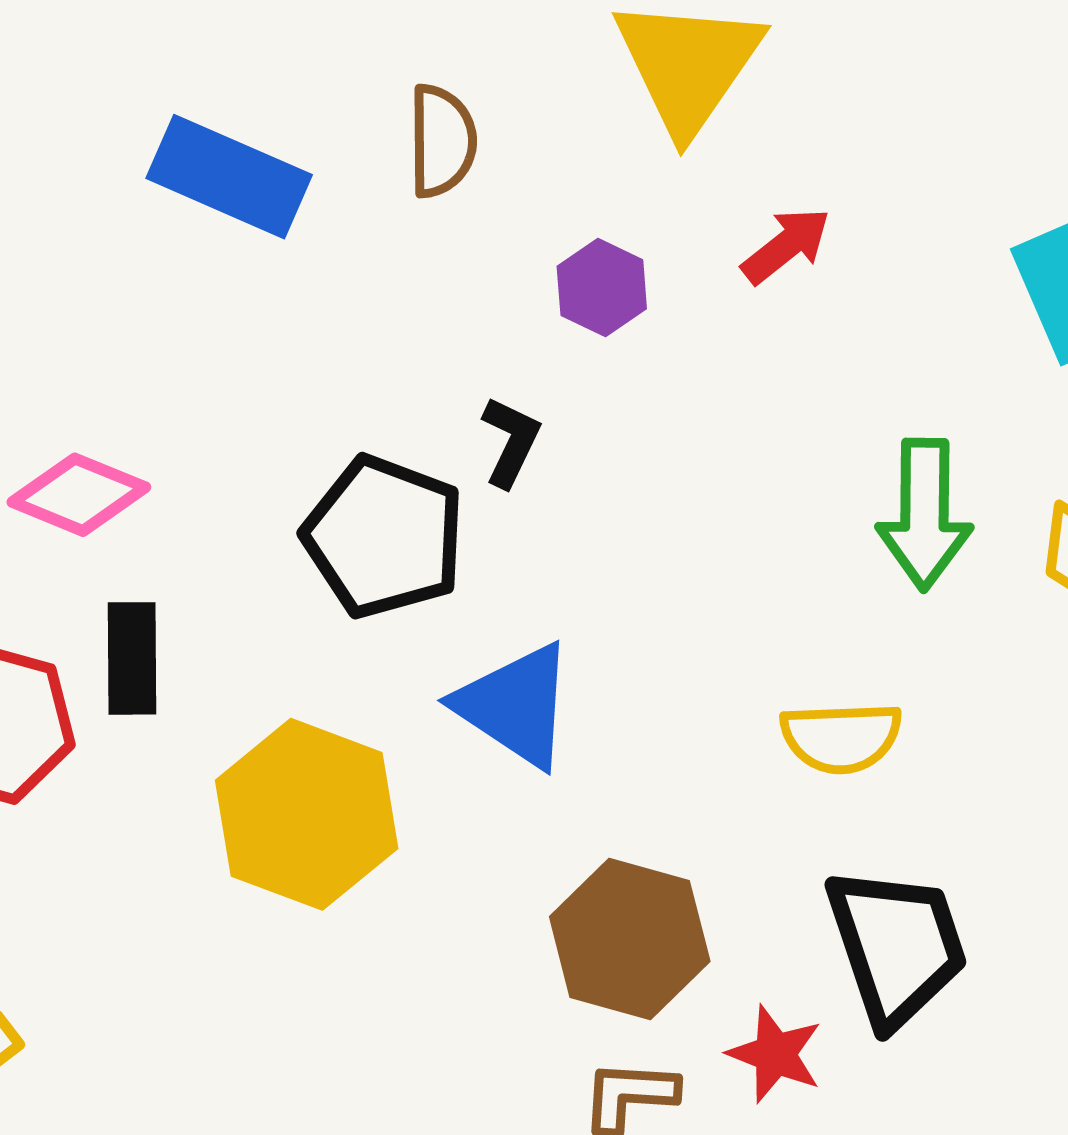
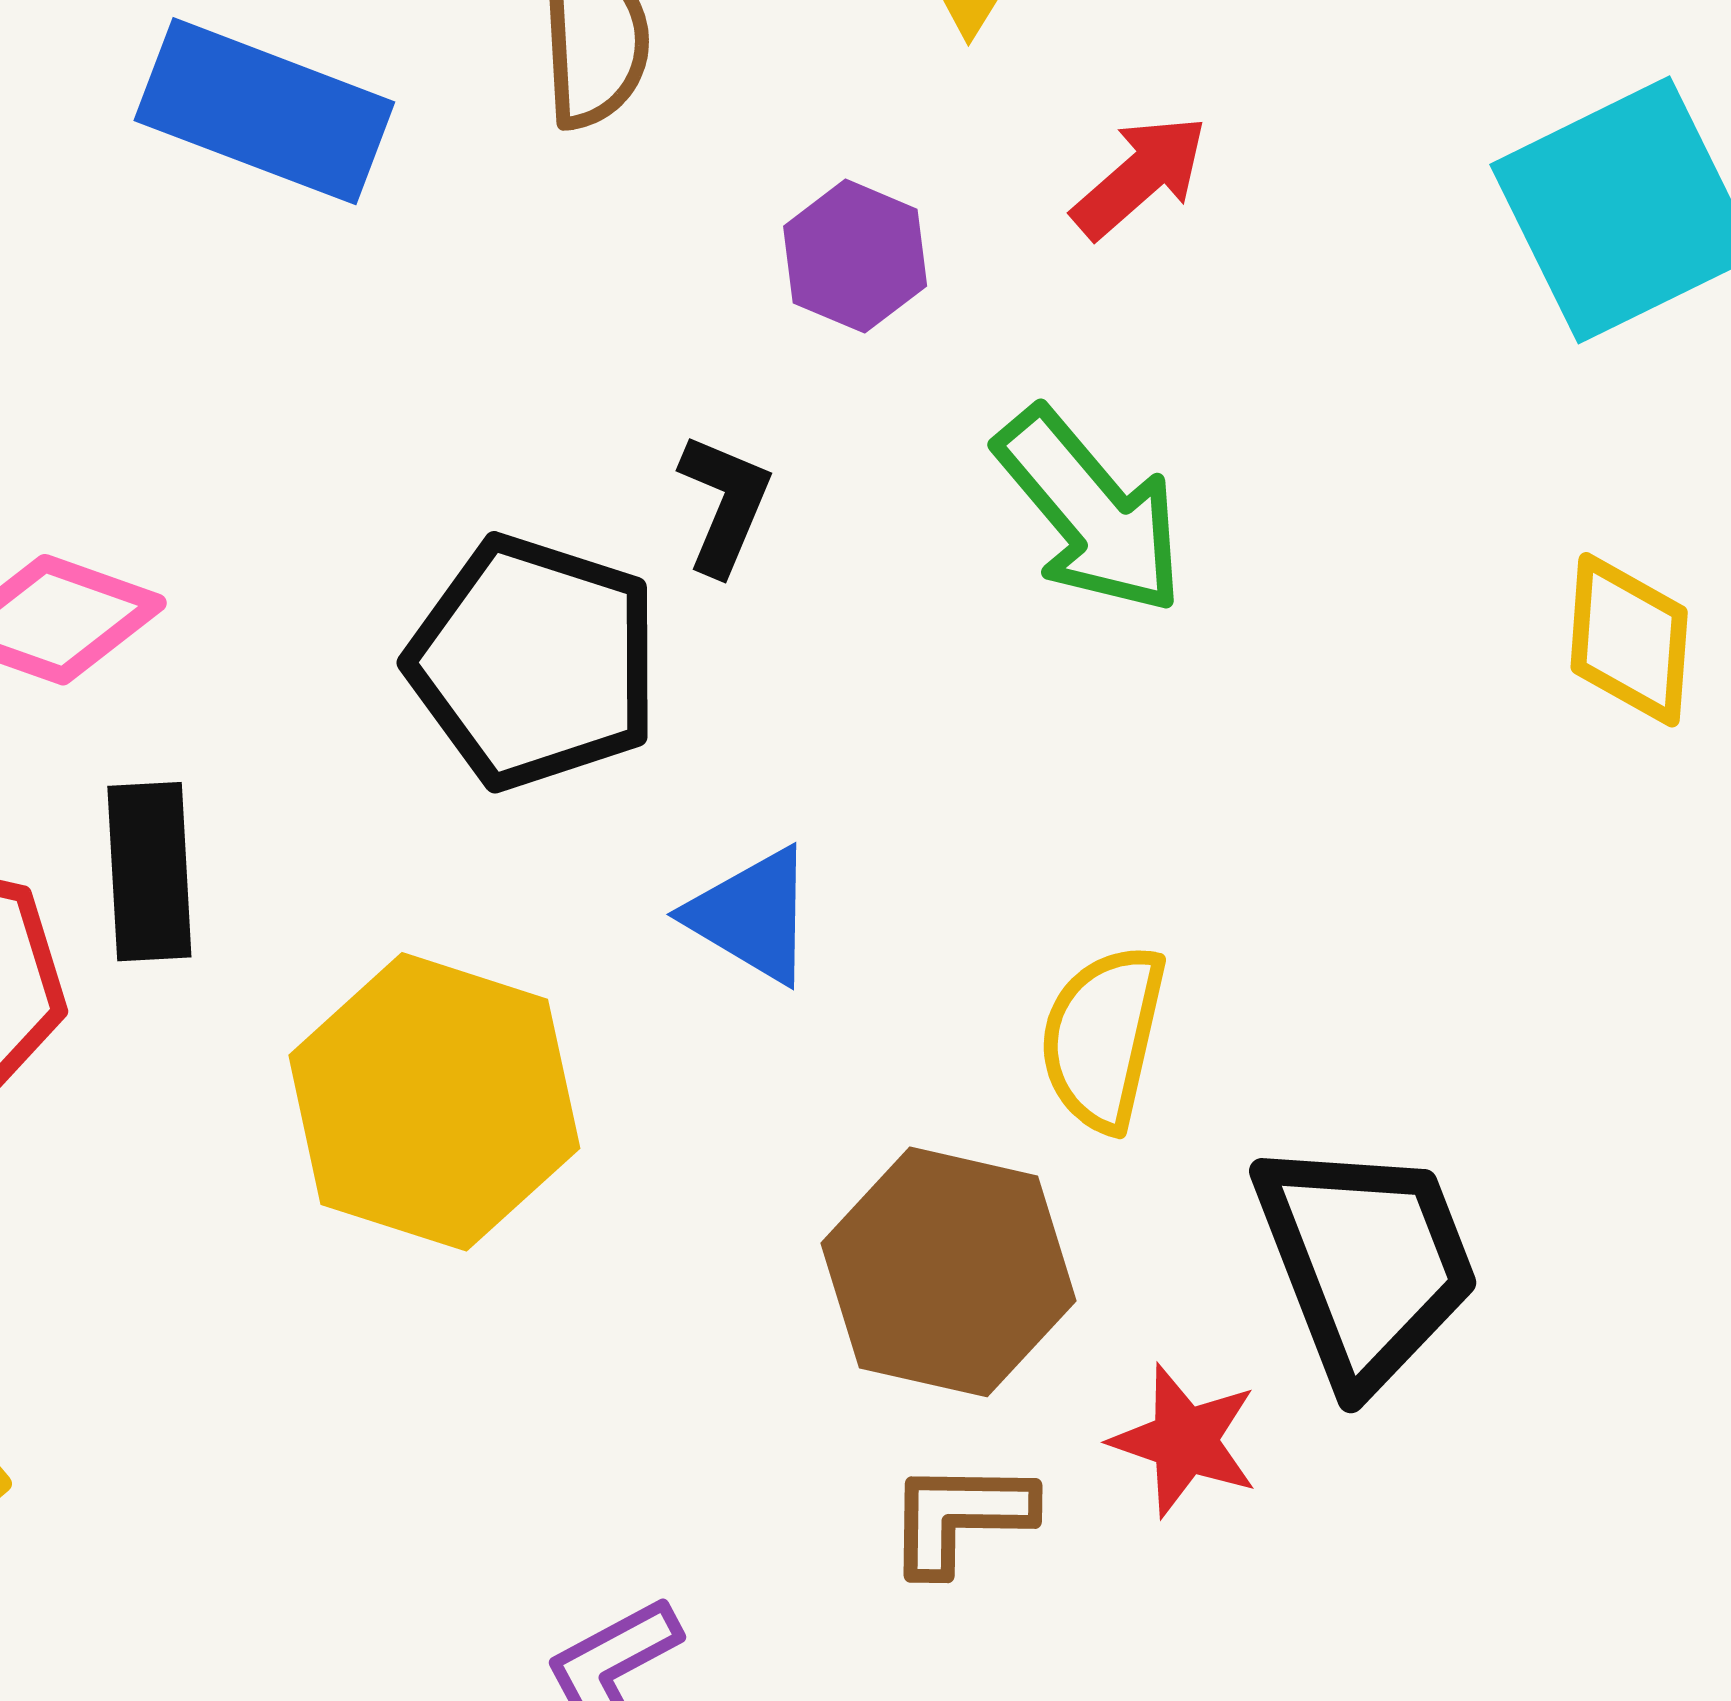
green arrow: (924, 514) -> (1090, 511), moved, turned -38
blue triangle: (515, 705) -> (752, 915), size x0.7
yellow semicircle: (841, 737) -> (1103, 1038), moved, turned 108

